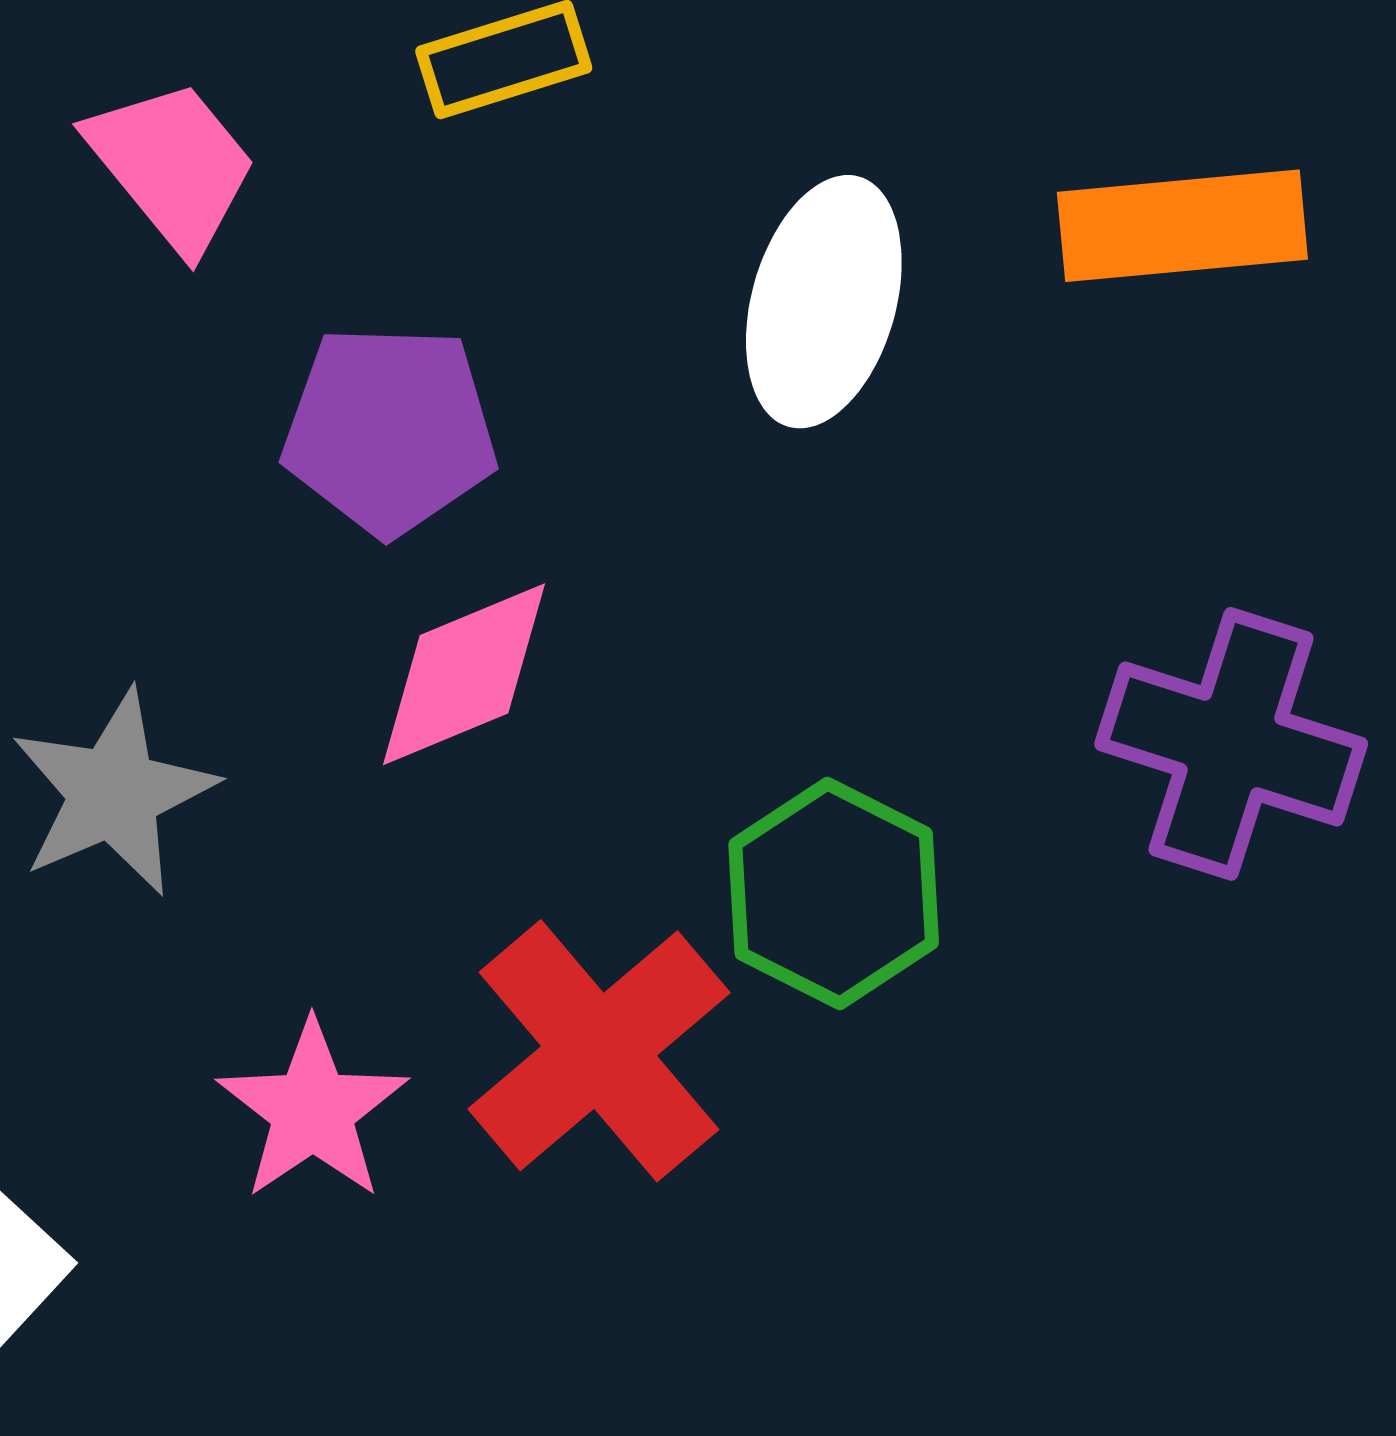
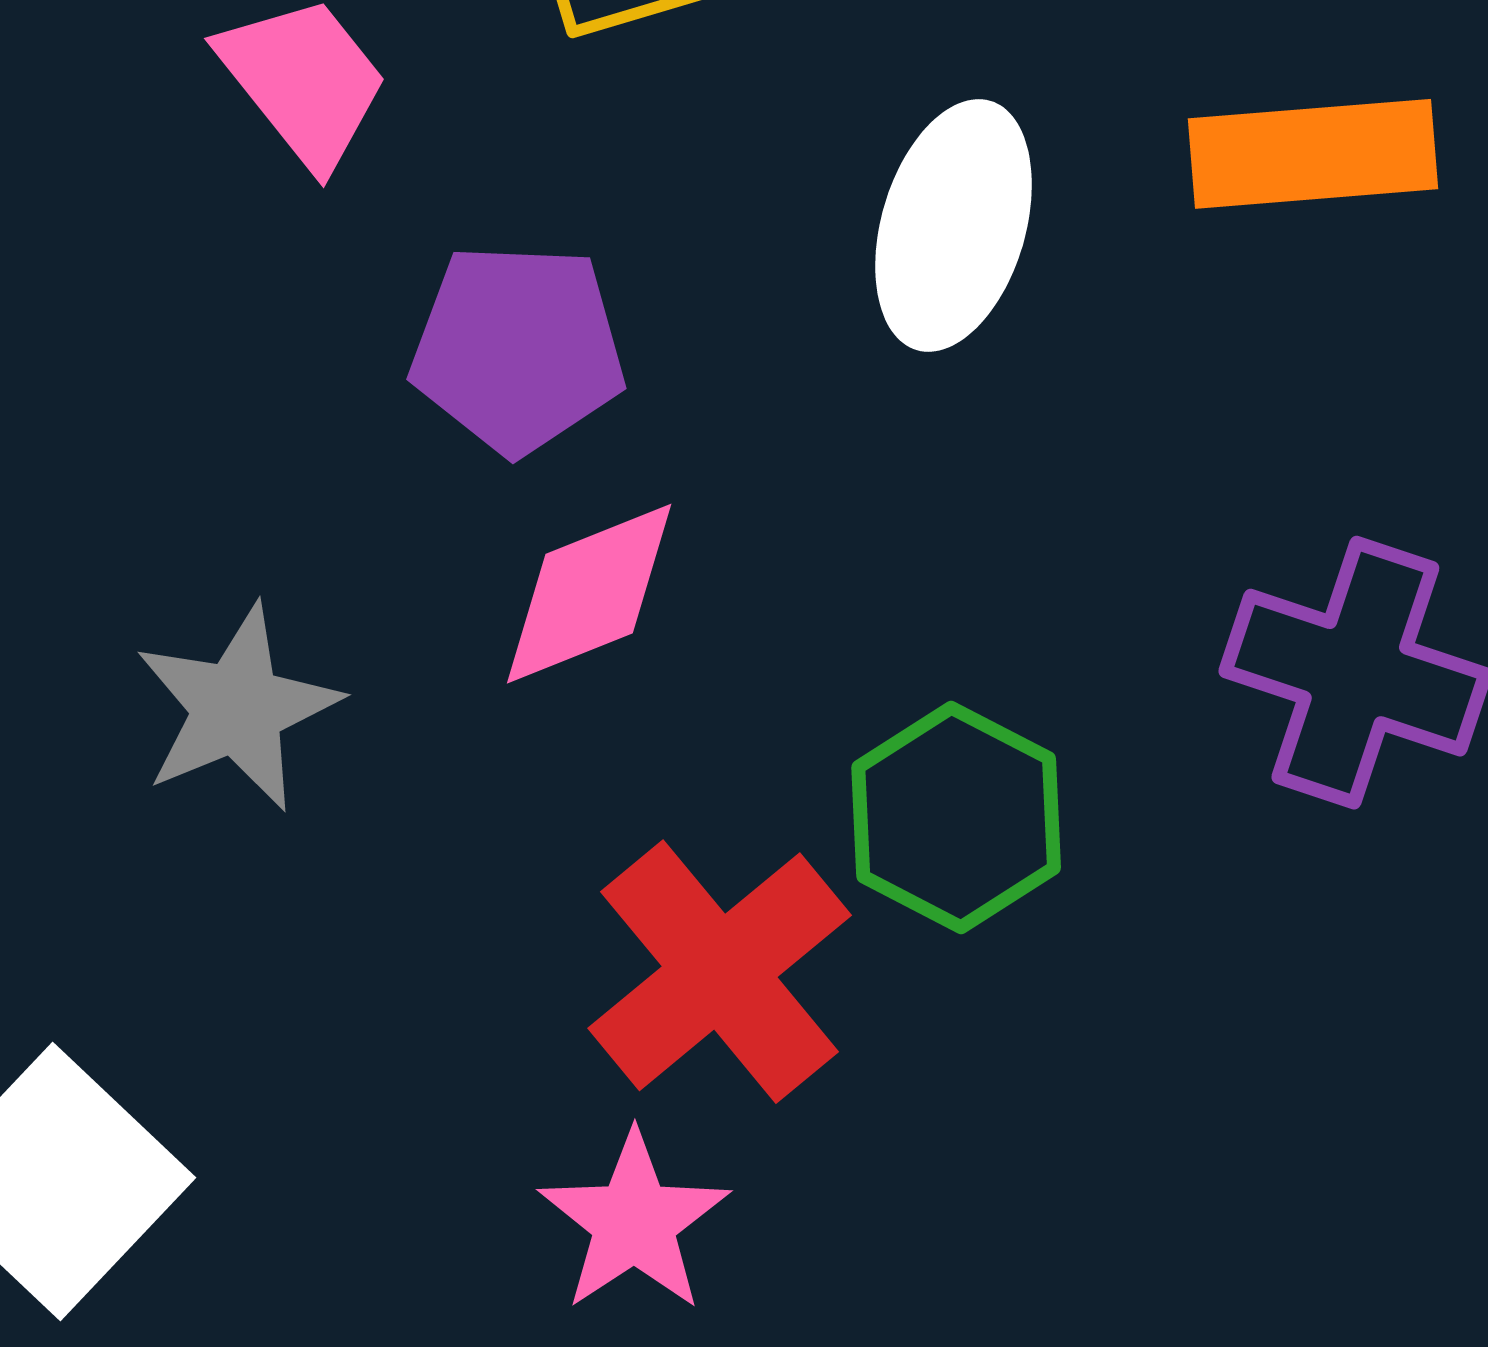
pink star: (313, 1110) -> (634, 1222), moved

